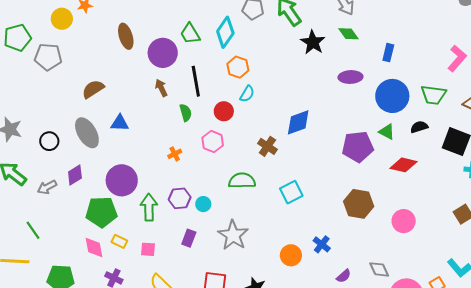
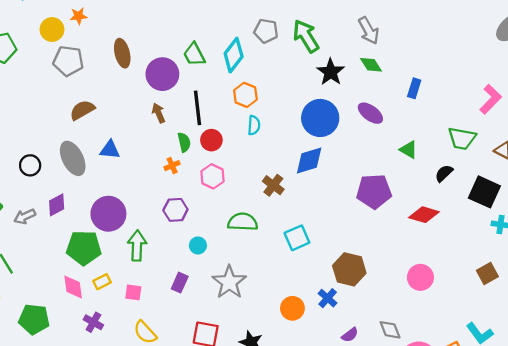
gray pentagon: (48, 57) -> (68, 61), moved
purple ellipse: (350, 77) -> (370, 113), turned 35
cyan semicircle: (247, 94) -> (254, 125), turned -30
blue circle: (392, 96) -> (320, 118), moved
red circle: (224, 111) -> (211, 140), moved
black semicircle: (419, 127) -> (444, 173), turned -30
green triangle: (387, 132) -> (409, 150), moved
orange cross: (175, 154) -> (172, 166), moved
purple hexagon: (180, 198) -> (175, 210), moved
brown hexagon: (359, 204) -> (349, 269), moved
yellow rectangle: (119, 241) -> (102, 282), turned -56

